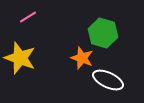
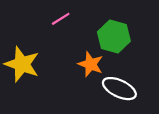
pink line: (28, 17) -> (61, 19), moved

